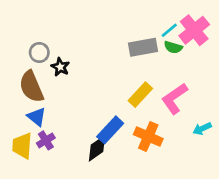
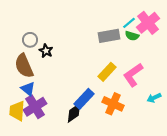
purple cross: (46, 140) -> (35, 107), size x1.6

